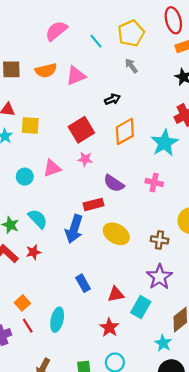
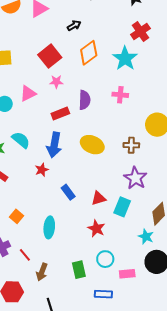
purple semicircle: (114, 183) -> (85, 100), turned -114
red rectangle: (93, 204) -> (60, 114), moved
red star: (33, 252) -> (42, 170), moved
red line: (28, 326) -> (25, 255), moved

